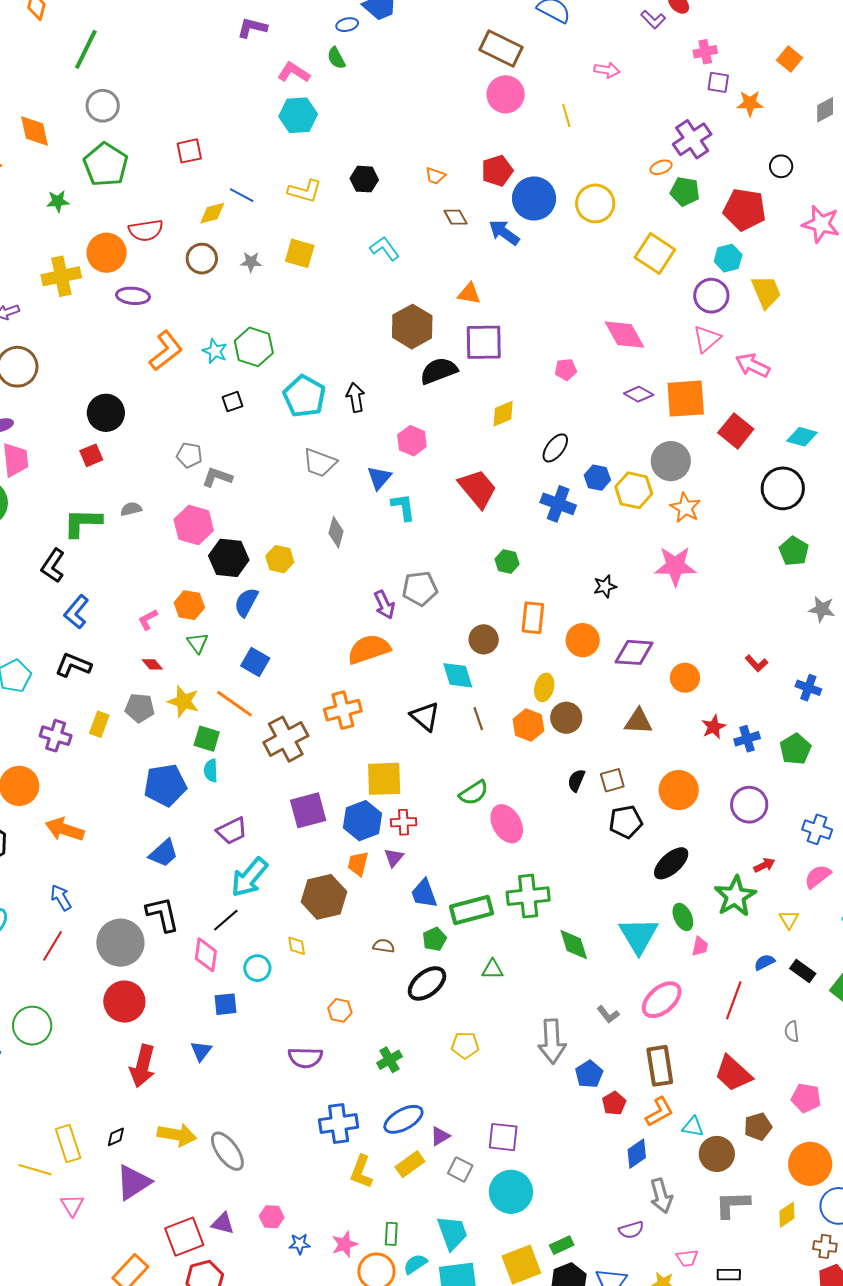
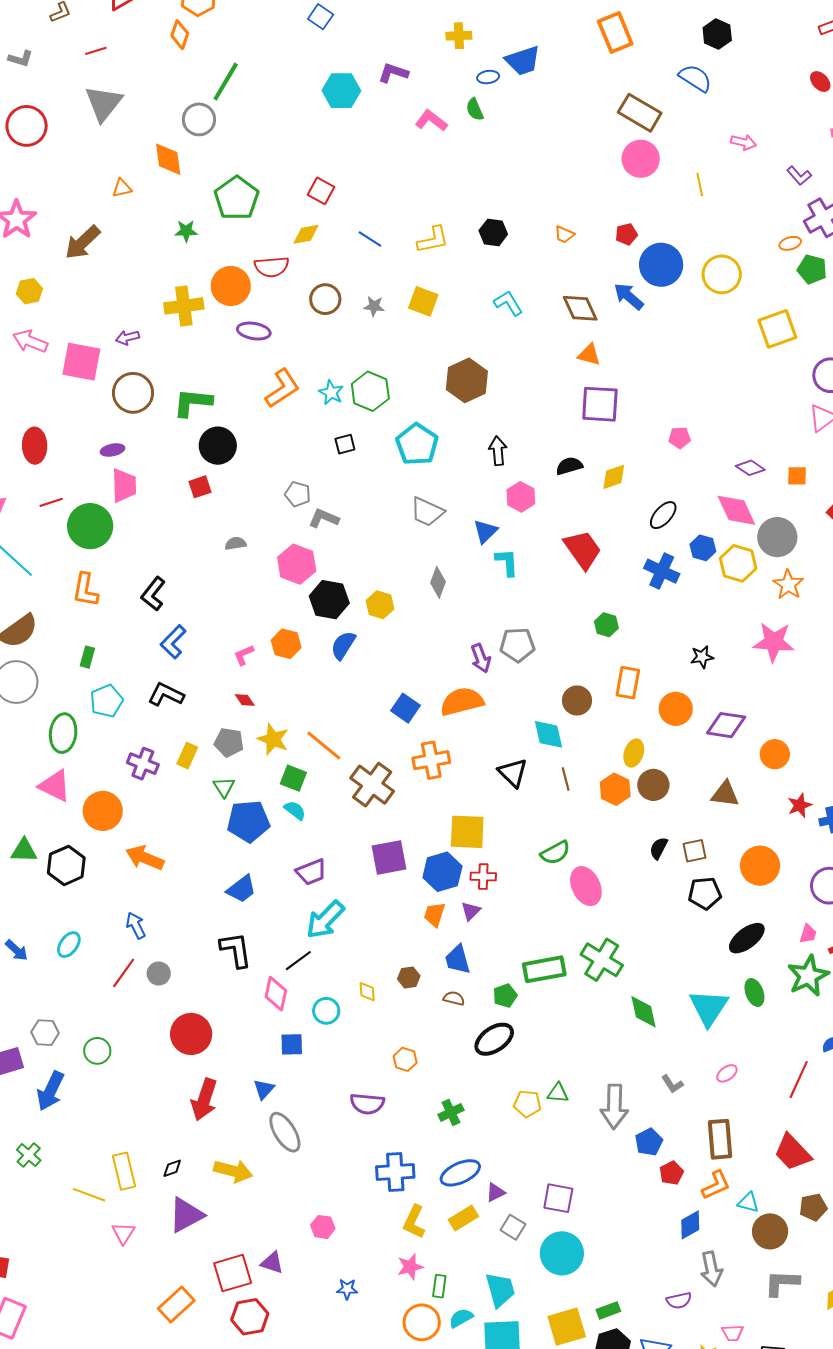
purple L-shape: (653, 19) -> (799, 176), moved
gray circle: (103, 106) -> (199, 119), moved
cyan hexagon: (298, 115) -> (341, 91), moved
red square: (189, 151) -> (321, 191), turned 36
red pentagon: (497, 171) -> (626, 234), size x0.7
yellow L-shape: (305, 191) -> (433, 240), turned -32
yellow diamond: (212, 213) -> (306, 234), moved
brown diamond: (456, 217) -> (580, 308), moved, size x1.5
yellow square: (655, 254) -> (777, 329), turned 33
brown hexagon: (412, 327) -> (467, 380), moved
pink diamond: (625, 335) -> (736, 510), moved
black semicircle: (439, 371) -> (569, 466), moved, size x0.7
black arrow: (356, 398) -> (498, 451), moved
orange square: (686, 399) -> (797, 476), size x0.5
green L-shape: (83, 523) -> (193, 402), moved
green triangle: (198, 643) -> (224, 787), moved
blue square: (255, 662) -> (406, 708), moved
brown cross: (286, 739) -> (372, 785), turned -30
cyan semicircle: (211, 771) -> (295, 810), turned 125
blue trapezoid: (424, 894) -> (458, 960), moved
green cross: (528, 896) -> (602, 960), turned 33
brown hexagon: (324, 897) -> (409, 977), moved, size x0.5
gray circle: (120, 943) -> (159, 974), moved, size x0.5
pink trapezoid: (700, 946) -> (808, 934), moved
green triangle: (493, 969) -> (558, 1093), moved
pink ellipse: (662, 1000) -> (727, 1073), size x0.5
green circle: (32, 1026) -> (97, 1051), size x0.7
gray ellipse: (227, 1151) -> (285, 1132), moved
pink hexagon: (272, 1217) -> (323, 1227), moved
pink star: (345, 1244) -> (410, 1267), moved

